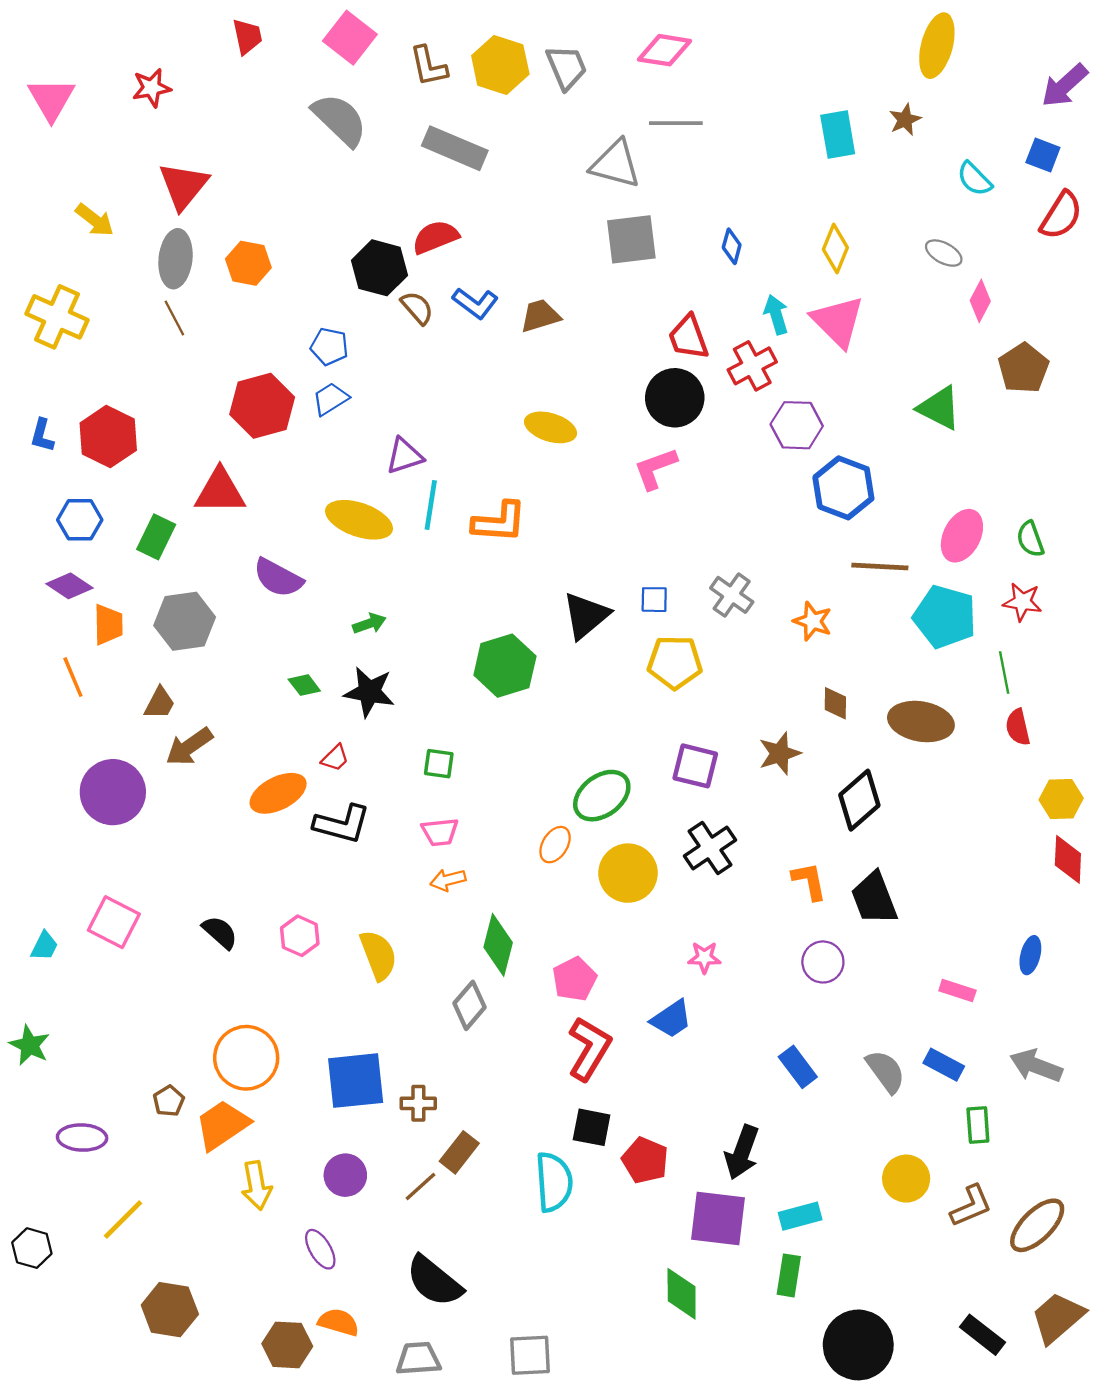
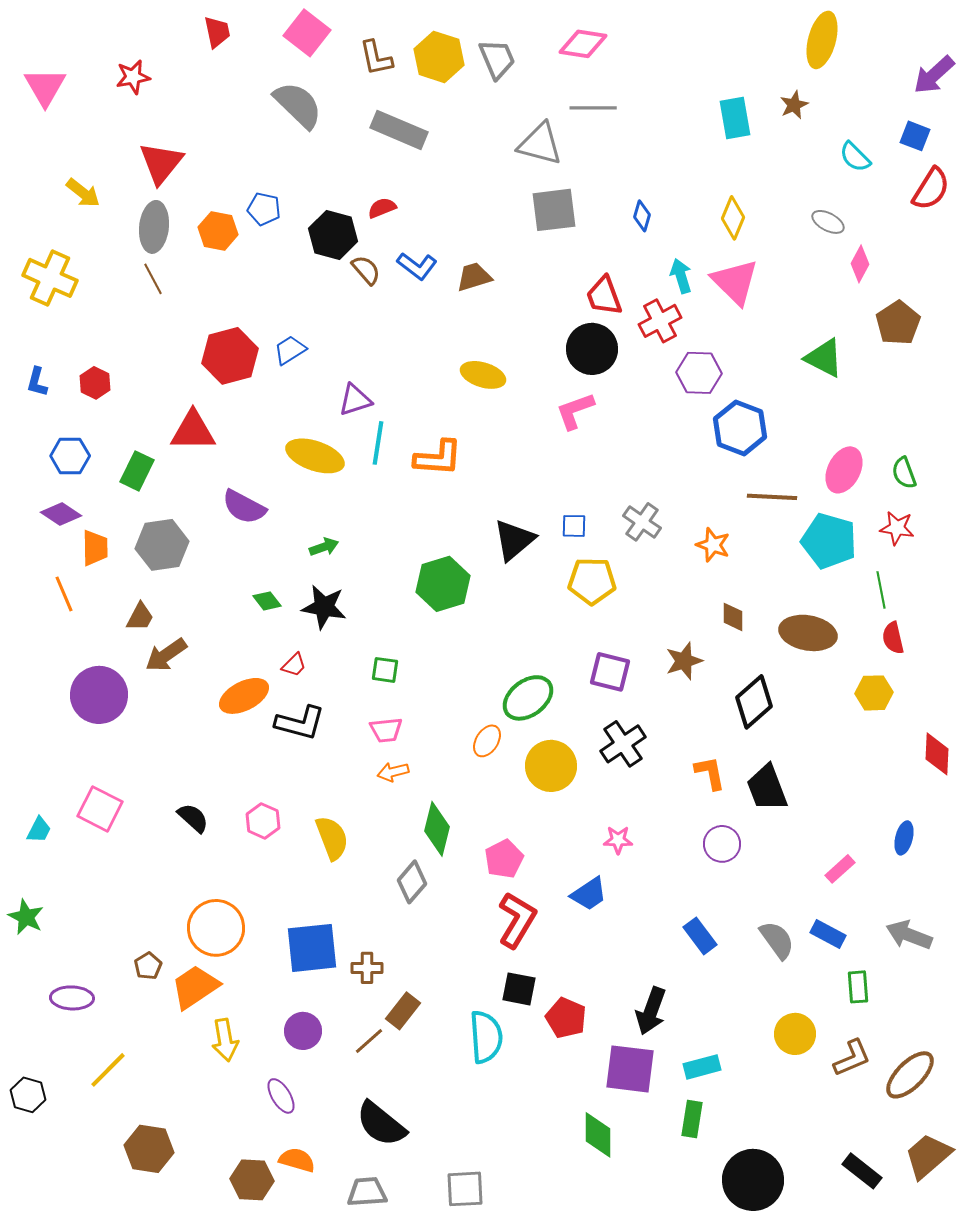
red semicircle: (435, 237) -> (382, 208), size x0.7
blue pentagon: (329, 347) -> (264, 209), moved
red hexagon: (108, 437) -> (95, 383), size x0.6
yellow hexagon: (1061, 799) -> (874, 693), moved
pink rectangle: (957, 990) -> (840, 869), turned -60

